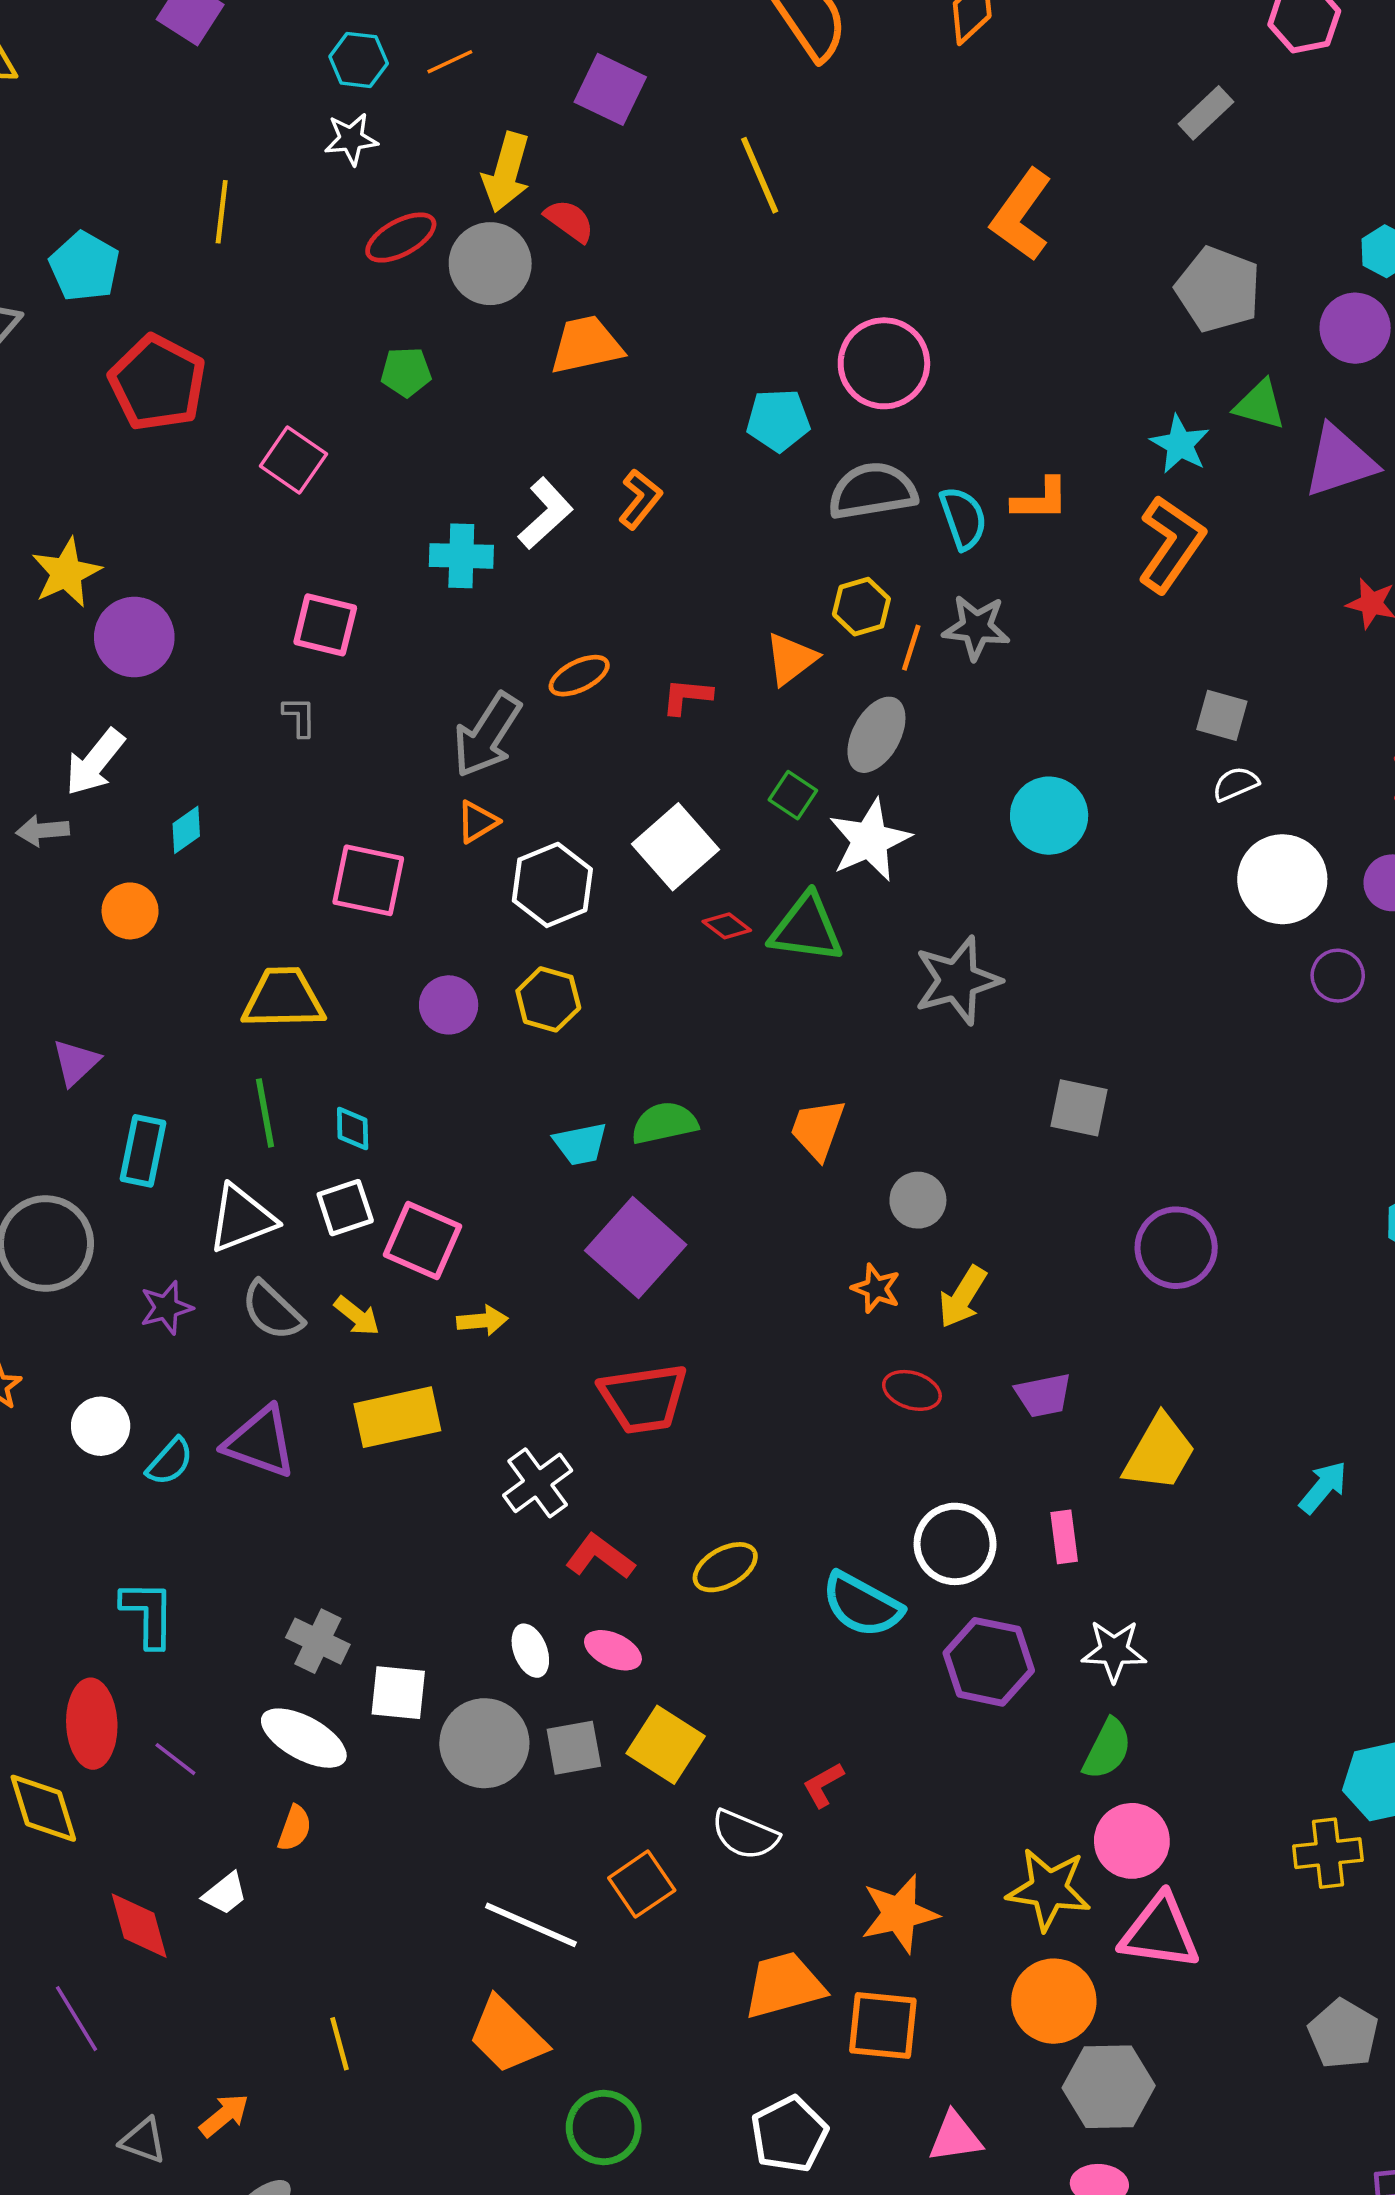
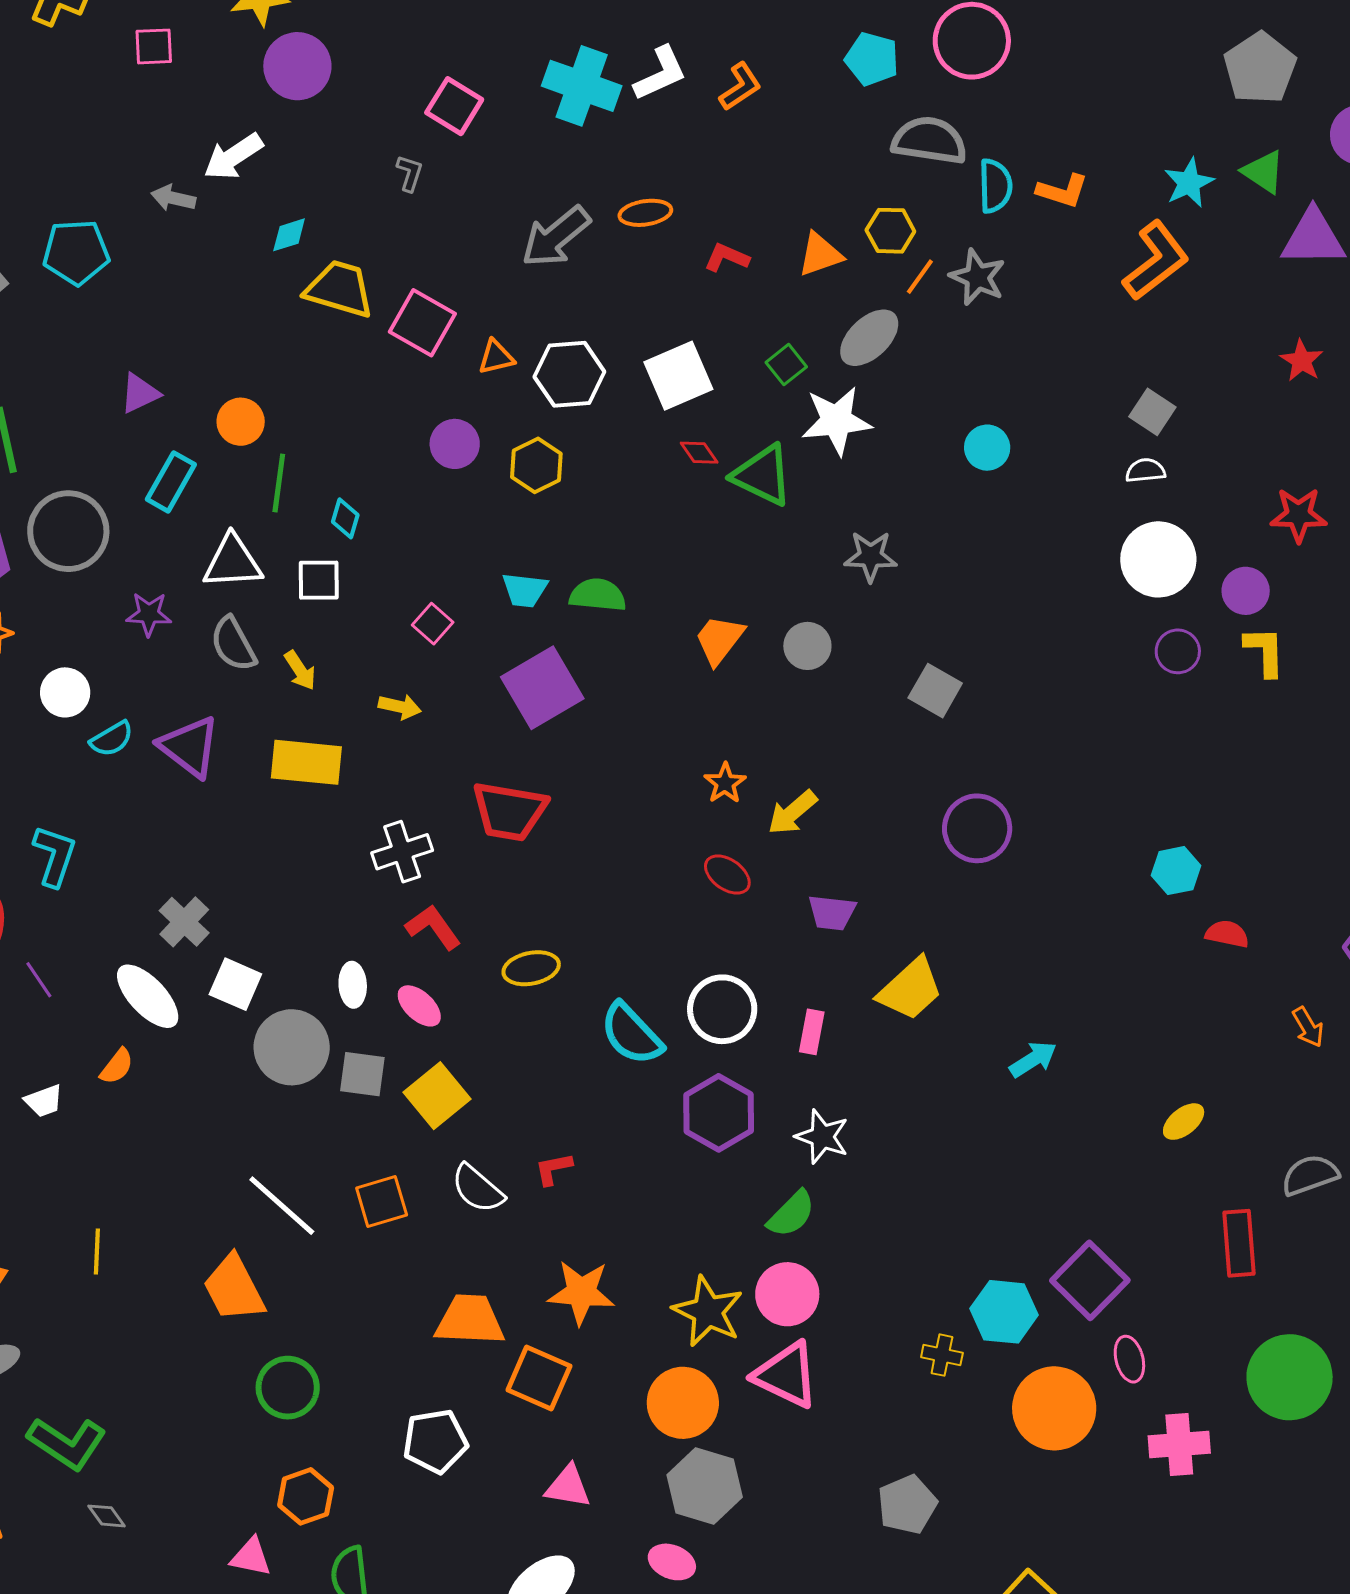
cyan cross: (461, 556) -> (582, 86), size x1.4
cyan circle: (1049, 816) -> (987, 448), size x0.7
orange triangle: (477, 822) -> (496, 357), moved
orange circle: (130, 911) -> (241, 422), moved
gray star: (957, 980) -> (871, 556), size x0.7
yellow trapezoid: (283, 998) -> (340, 289), moved
gray circle: (918, 1200) -> (807, 646), moved
pink square: (422, 1241) -> (433, 624), moved, size x0.6
yellow cross: (1328, 1853) -> (942, 1355), size x0.7

